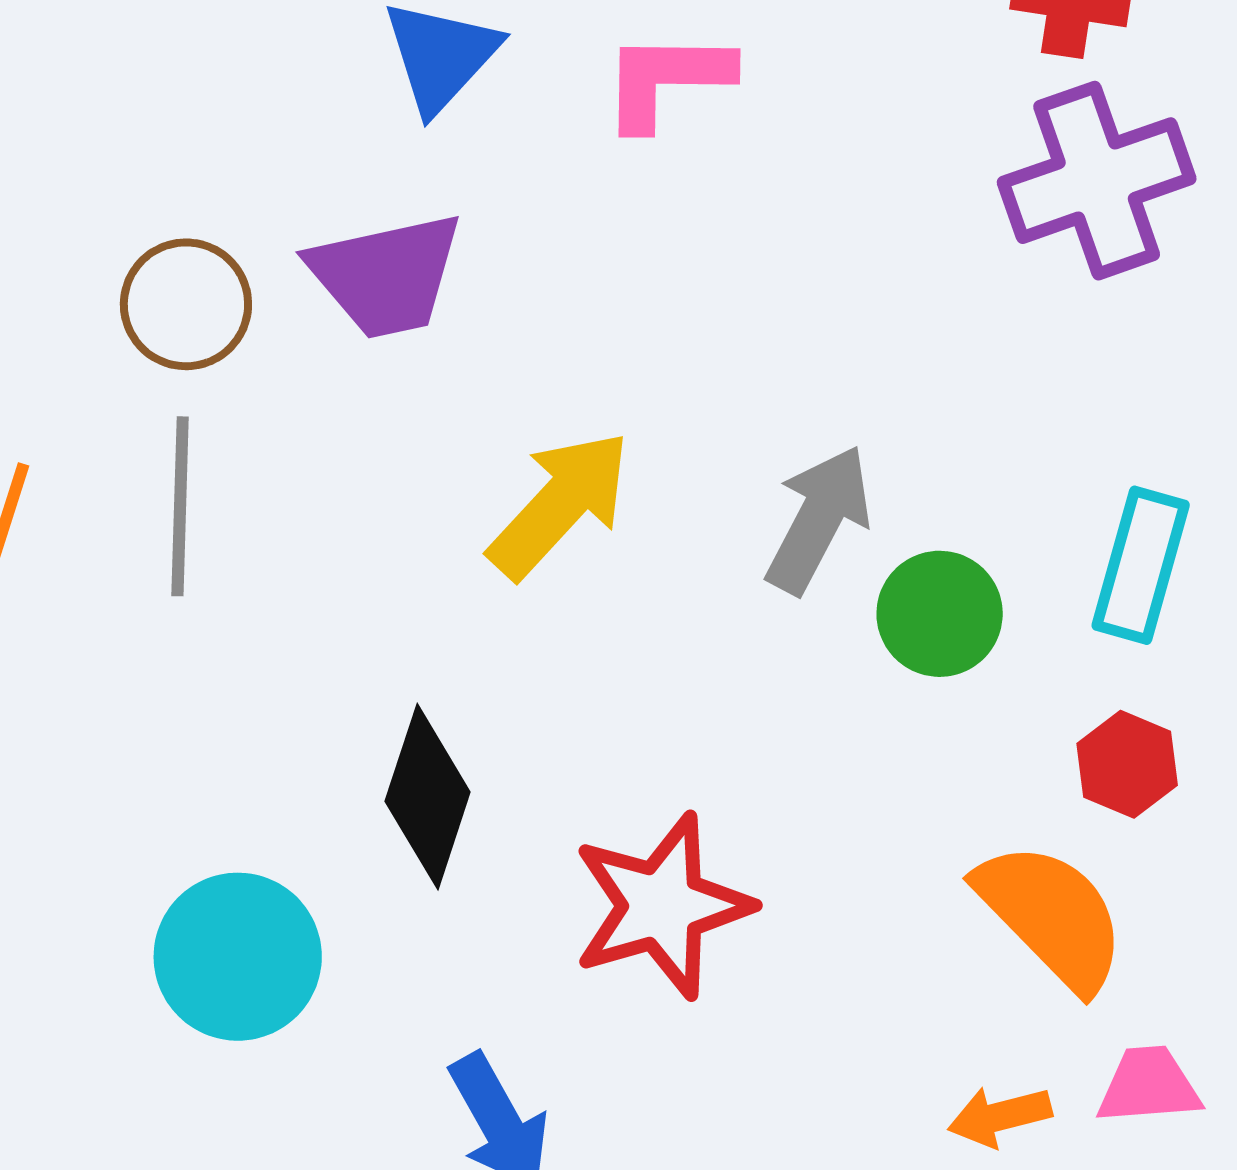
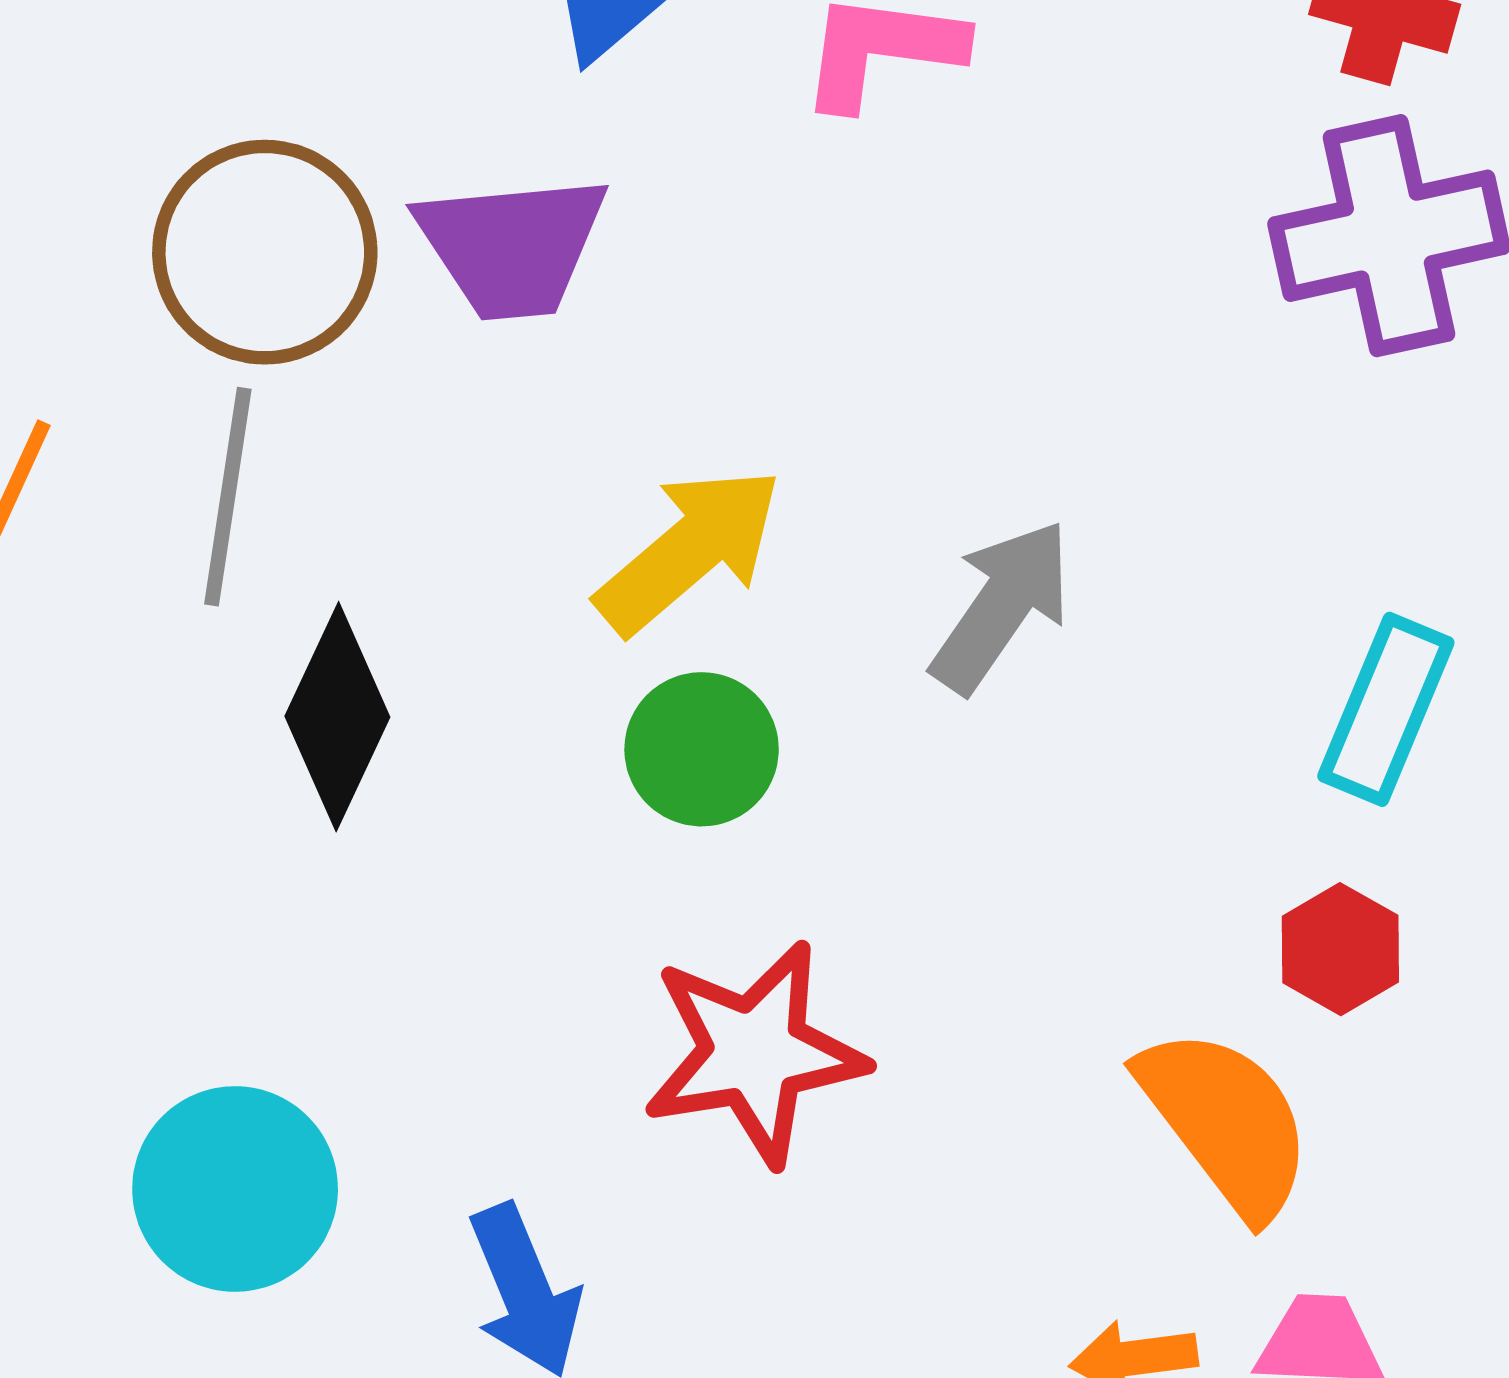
brown circle: (186, 304) -> (265, 252), size x1.4
green circle: (940, 614) -> (702, 749), moved
black diamond: (428, 797) -> (337, 717), moved
cyan circle: (238, 957) -> (235, 1189), moved

